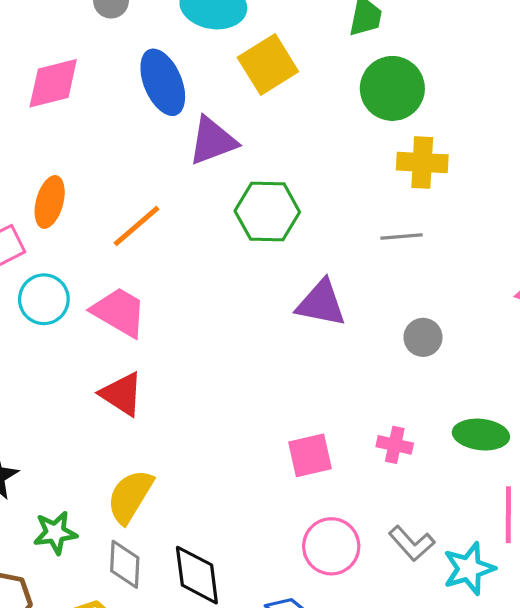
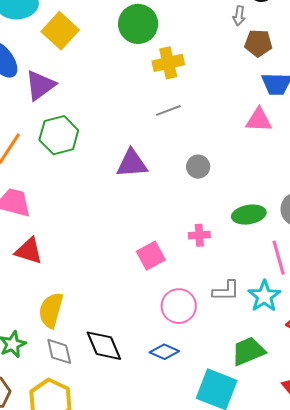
green hexagon: (267, 211) -> (59, 135), moved
gray L-shape: (412, 543) -> (226, 291), turned -32

